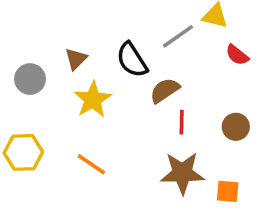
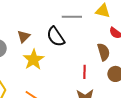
gray line: (178, 36) -> (72, 17), moved, turned 36
brown semicircle: (165, 90) -> (104, 52), moved, turned 108

